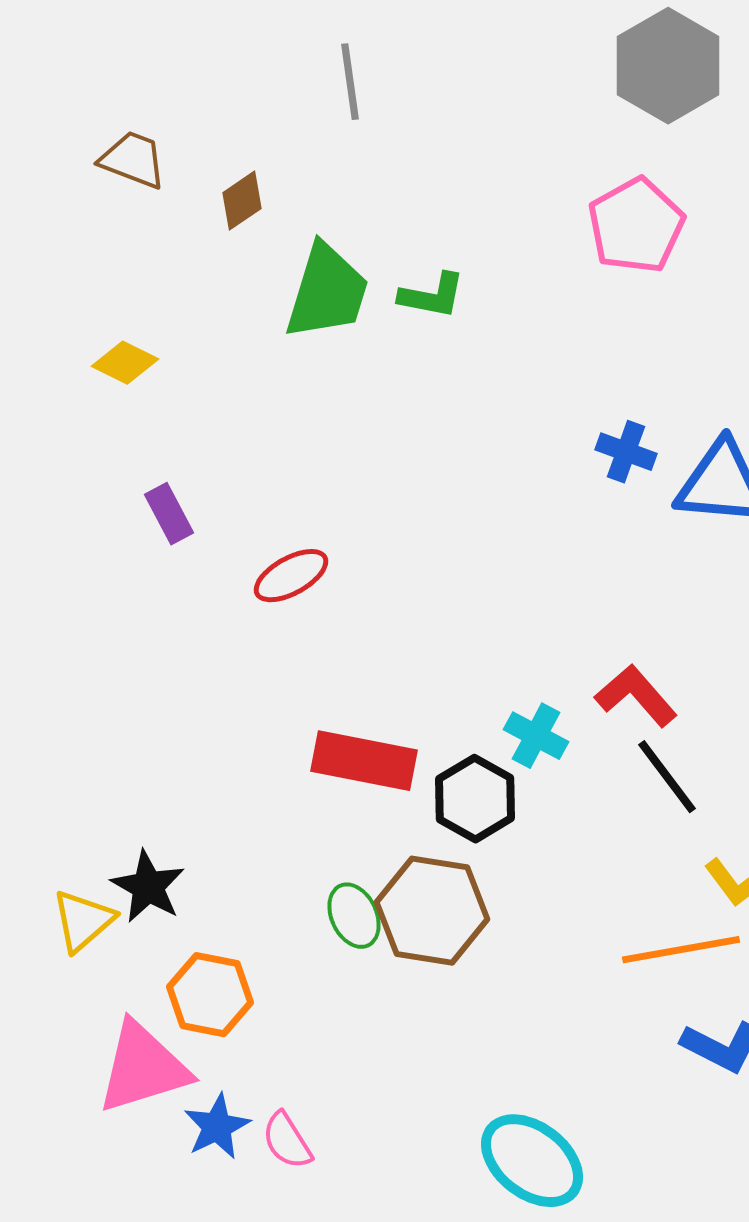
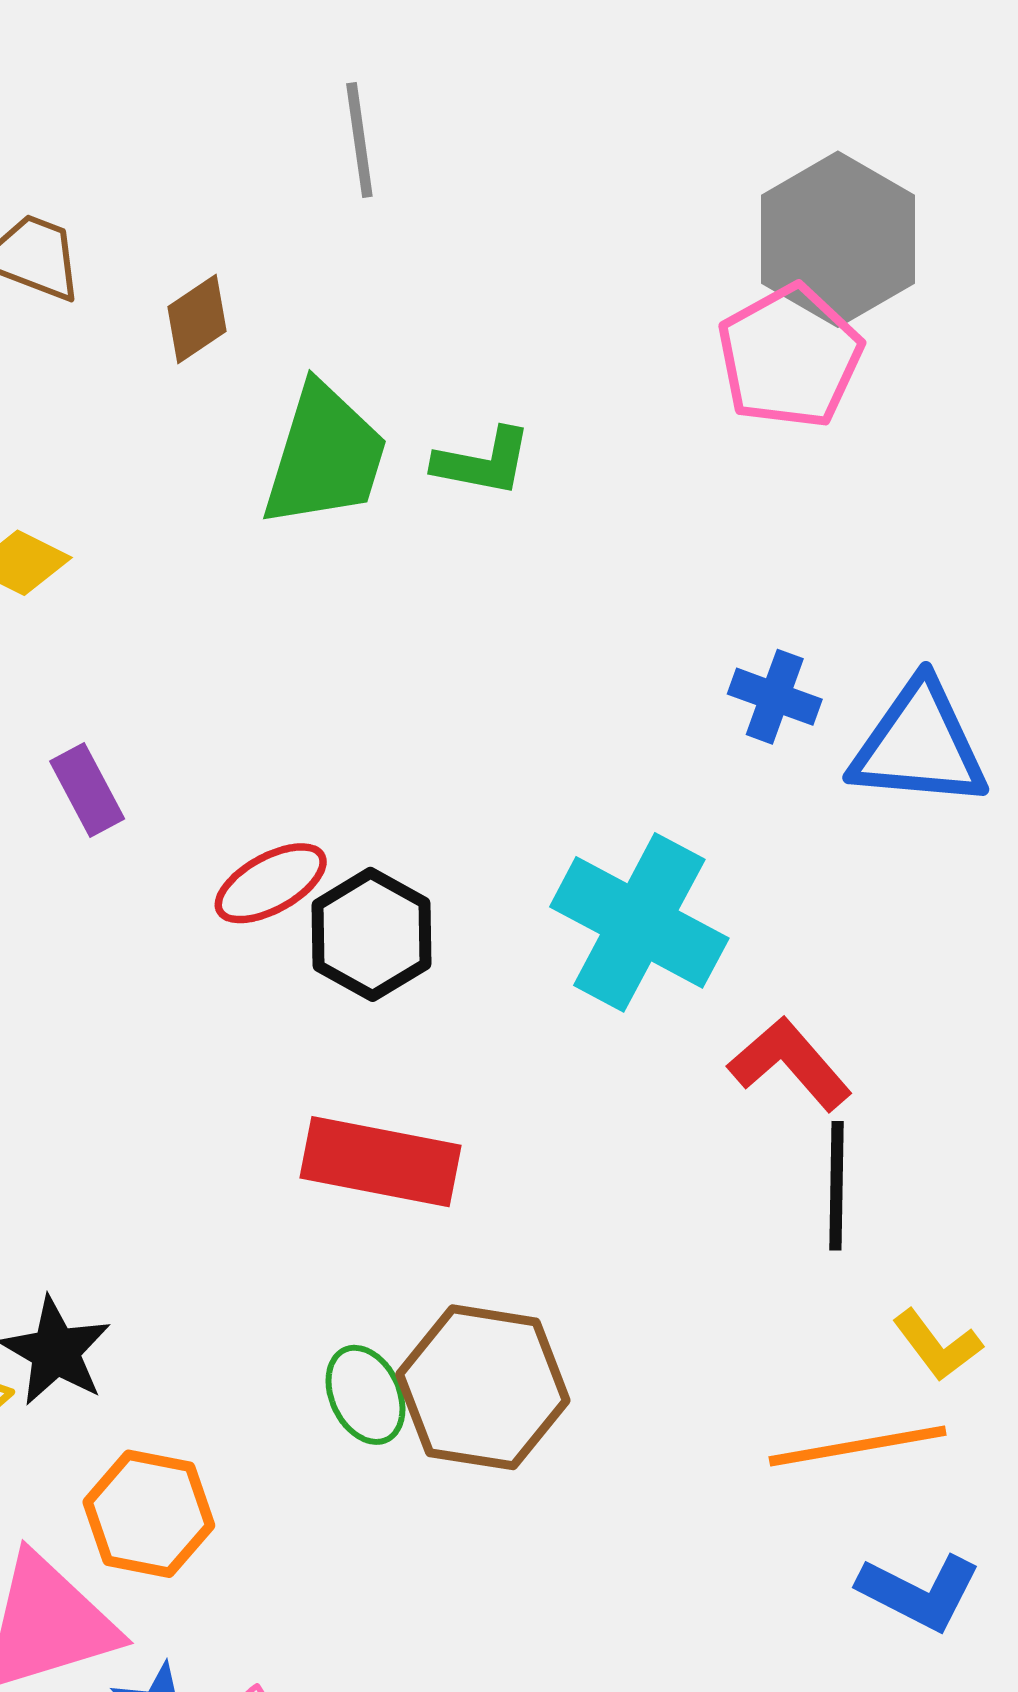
gray hexagon: (668, 66) -> (838, 239), moved
cyan cross: (536, 736) -> (639, 922), moved, size x1.8
black line: (667, 777) -> (836, 1186), turned 38
black hexagon: (475, 799) -> (372, 934), moved

